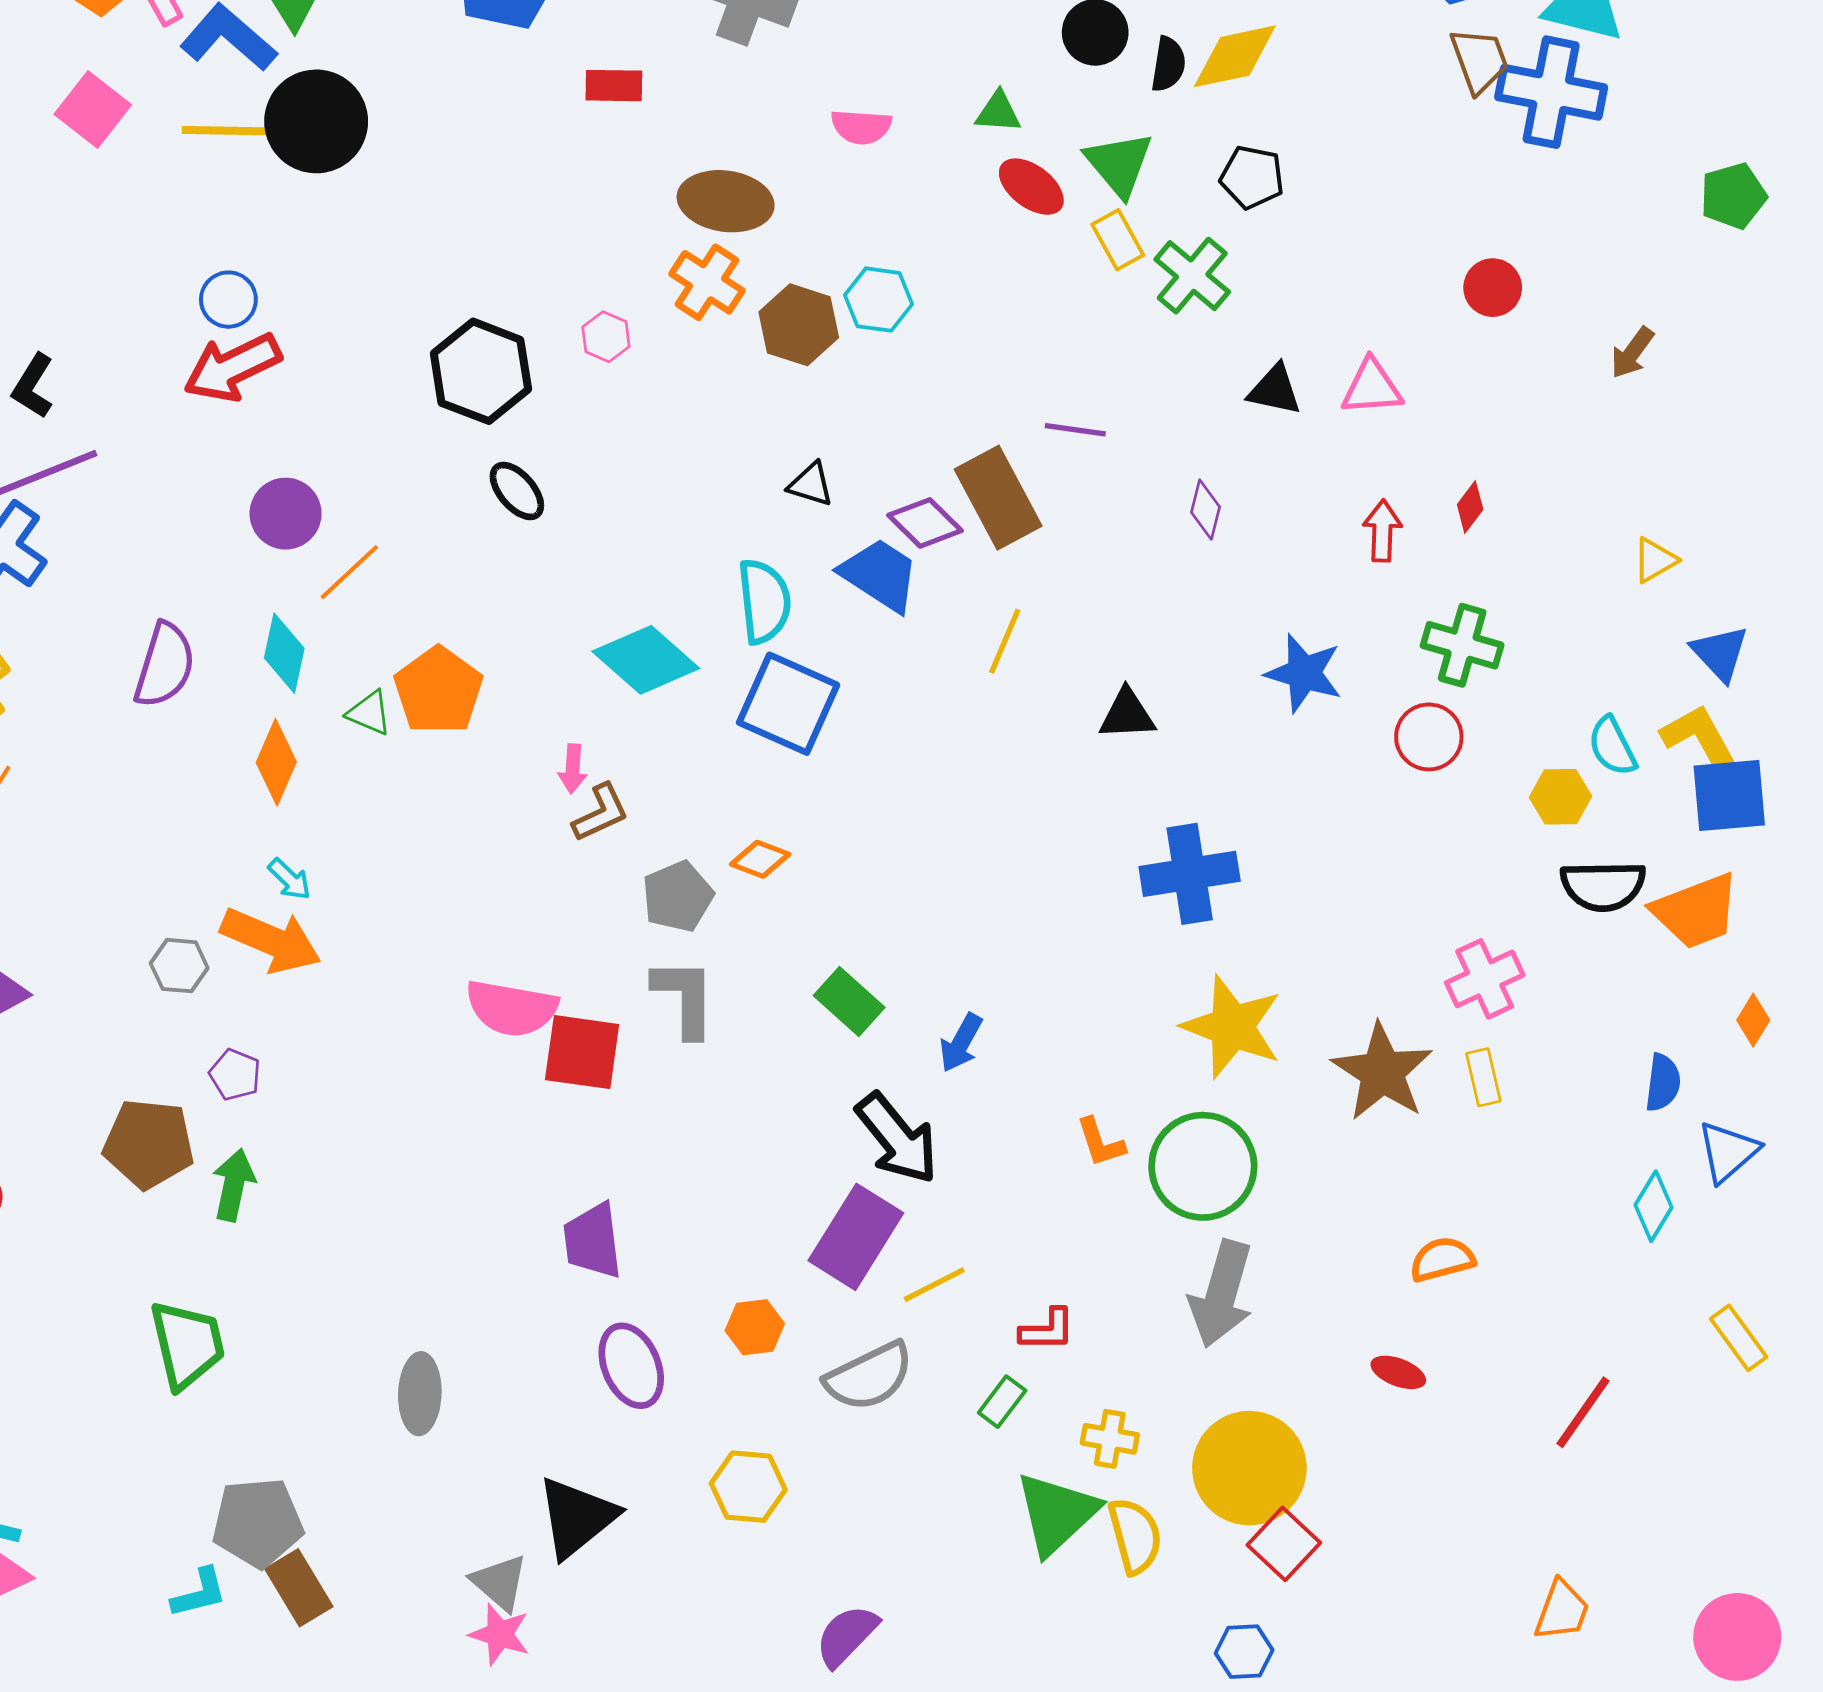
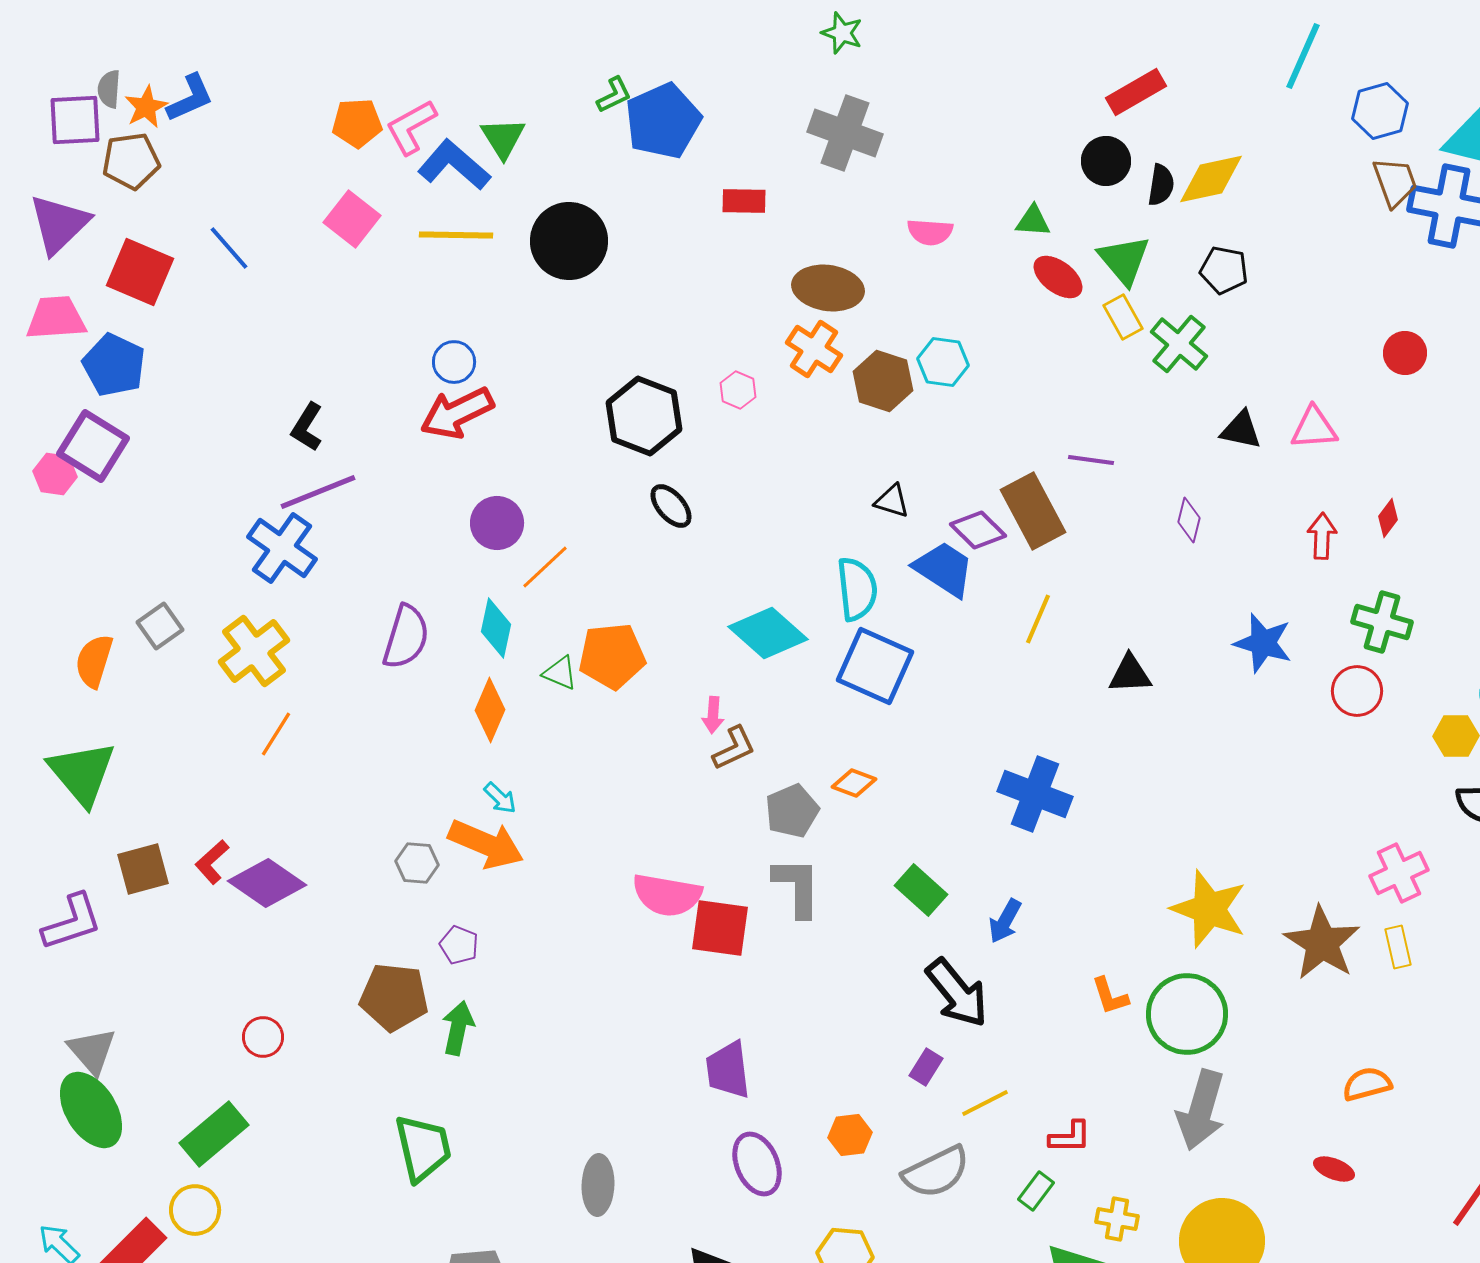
black circle: (316, 121) -> (569, 241), moved
orange pentagon: (438, 690) -> (612, 656), turned 30
blue cross: (1190, 874) -> (1035, 794), moved, turned 30
purple rectangle: (856, 1237) -> (926, 1067), size x0.5

